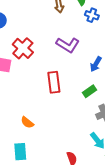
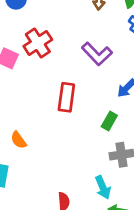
green rectangle: (90, 91) -> (109, 121), turned -40

